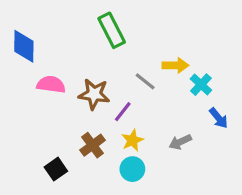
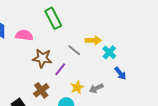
pink semicircle: (51, 85) -> (24, 35), moved
yellow star: (132, 140) -> (77, 87), moved

